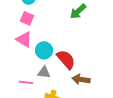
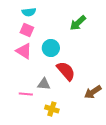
cyan circle: (44, 50) -> (51, 48), moved
brown arrow: (81, 79) -> (93, 92), moved, turned -42

